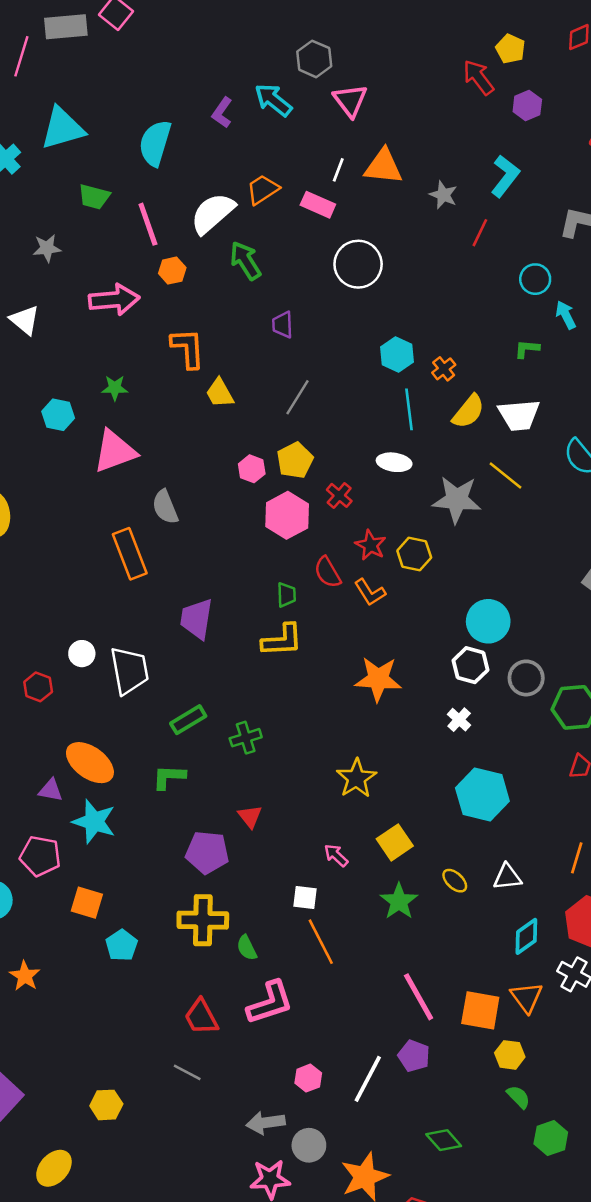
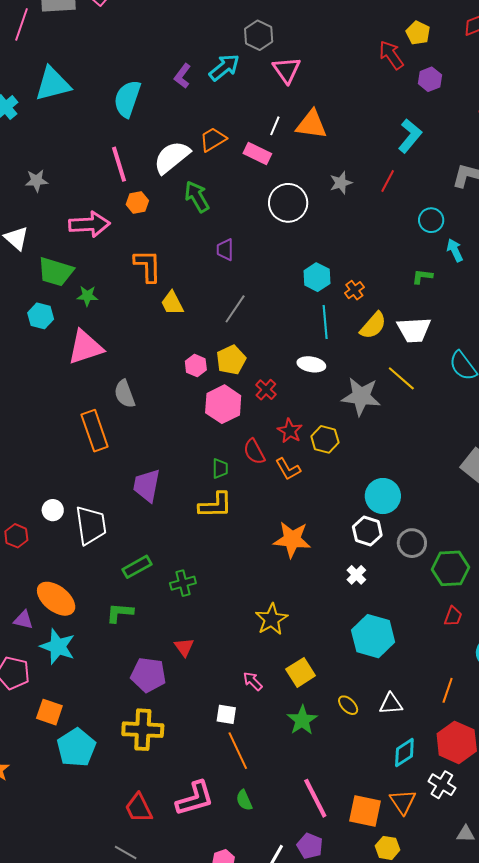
cyan arrow: (273, 100) -> (224, 67), turned 100
gray star: (443, 195) -> (341, 183), moved, turned 30
green trapezoid: (94, 197) -> (56, 272), moved, size x1.4
cyan pentagon: (122, 945) -> (76, 748), size x1.5
green semicircle: (247, 948) -> (244, 800), moved

